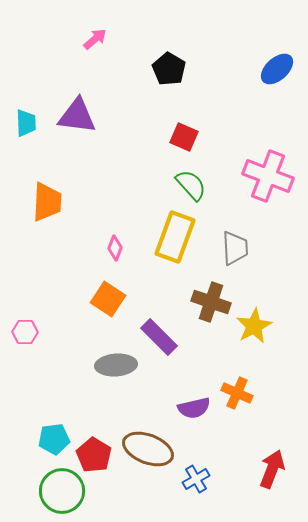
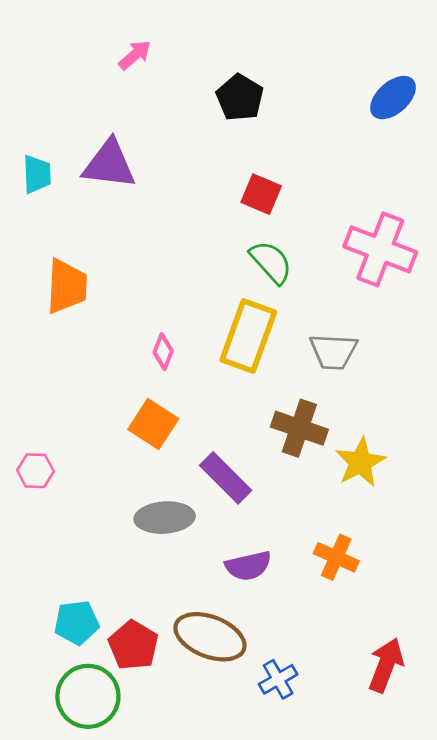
gray trapezoid: (235, 248) -> (333, 352), turned 96
purple semicircle: (194, 408) -> (248, 566), moved

